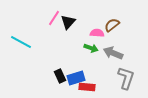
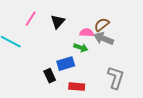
pink line: (54, 18) -> (31, 19), moved
gray arrow: (113, 53) -> (104, 39), moved
blue rectangle: (76, 78) -> (66, 64), moved

